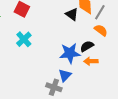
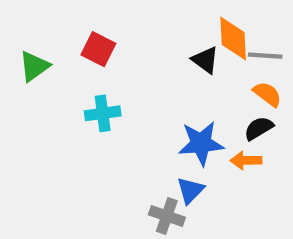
gray line: (100, 12) -> (265, 56), turned 63
cyan cross: (24, 39) -> (103, 113), turned 35
black semicircle: (87, 46) -> (259, 128), moved

